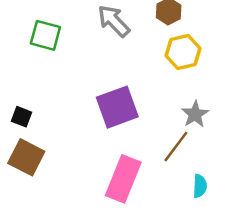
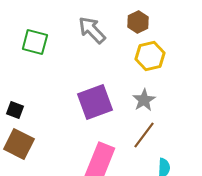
gray star: (195, 114) -> (144, 100), moved

